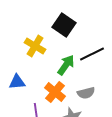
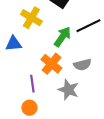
blue triangle: (17, 82) -> (13, 44), moved

